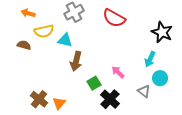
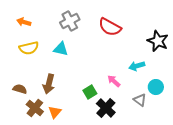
yellow semicircle: (44, 31) -> (29, 48), moved
brown semicircle: (24, 45) -> (20, 89), moved
cyan arrow: (150, 59) -> (137, 66), moved, turned 49
brown arrow: (76, 61) -> (49, 84), moved

